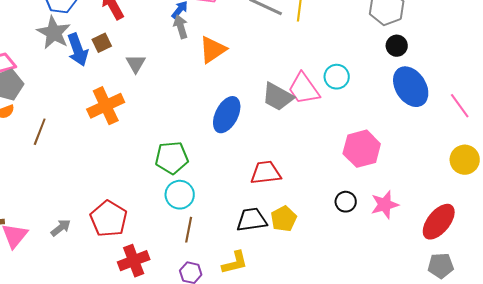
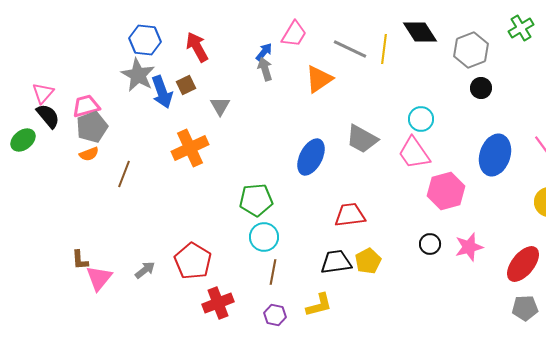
orange triangle: (213, 50) -> (319, 79), moved
blue ellipse: (411, 87) -> (495, 155), moved, turned 51
pink trapezoid: (304, 89) -> (414, 153), moved

